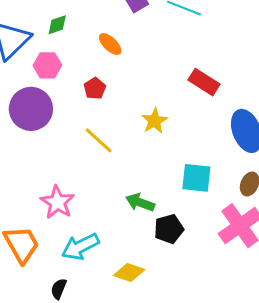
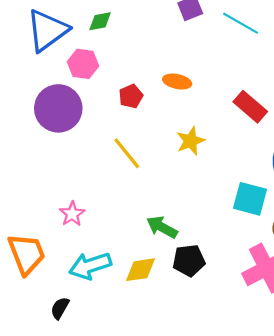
orange ellipse: (110, 44) -> (177, 82), moved, turned -40
cyan square: (196, 178) -> (250, 199), moved
pink star: (57, 202) -> (72, 214), size x0.7
yellow diamond: (129, 272) -> (140, 270), moved, turned -36

